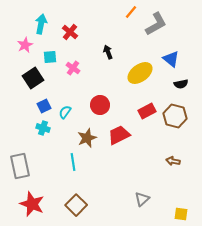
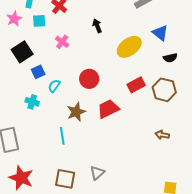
cyan square: (50, 57) -> (39, 21), moved
blue square: (44, 106) -> (38, 72), moved
gray triangle: (142, 199) -> (97, 173), moved
brown square: (76, 205) -> (65, 179), turned -35

